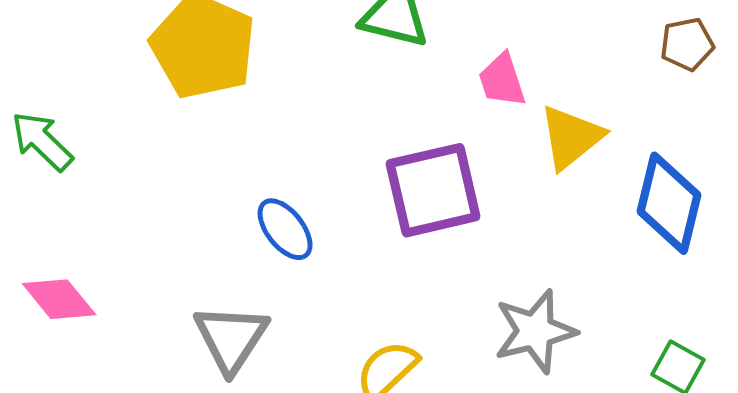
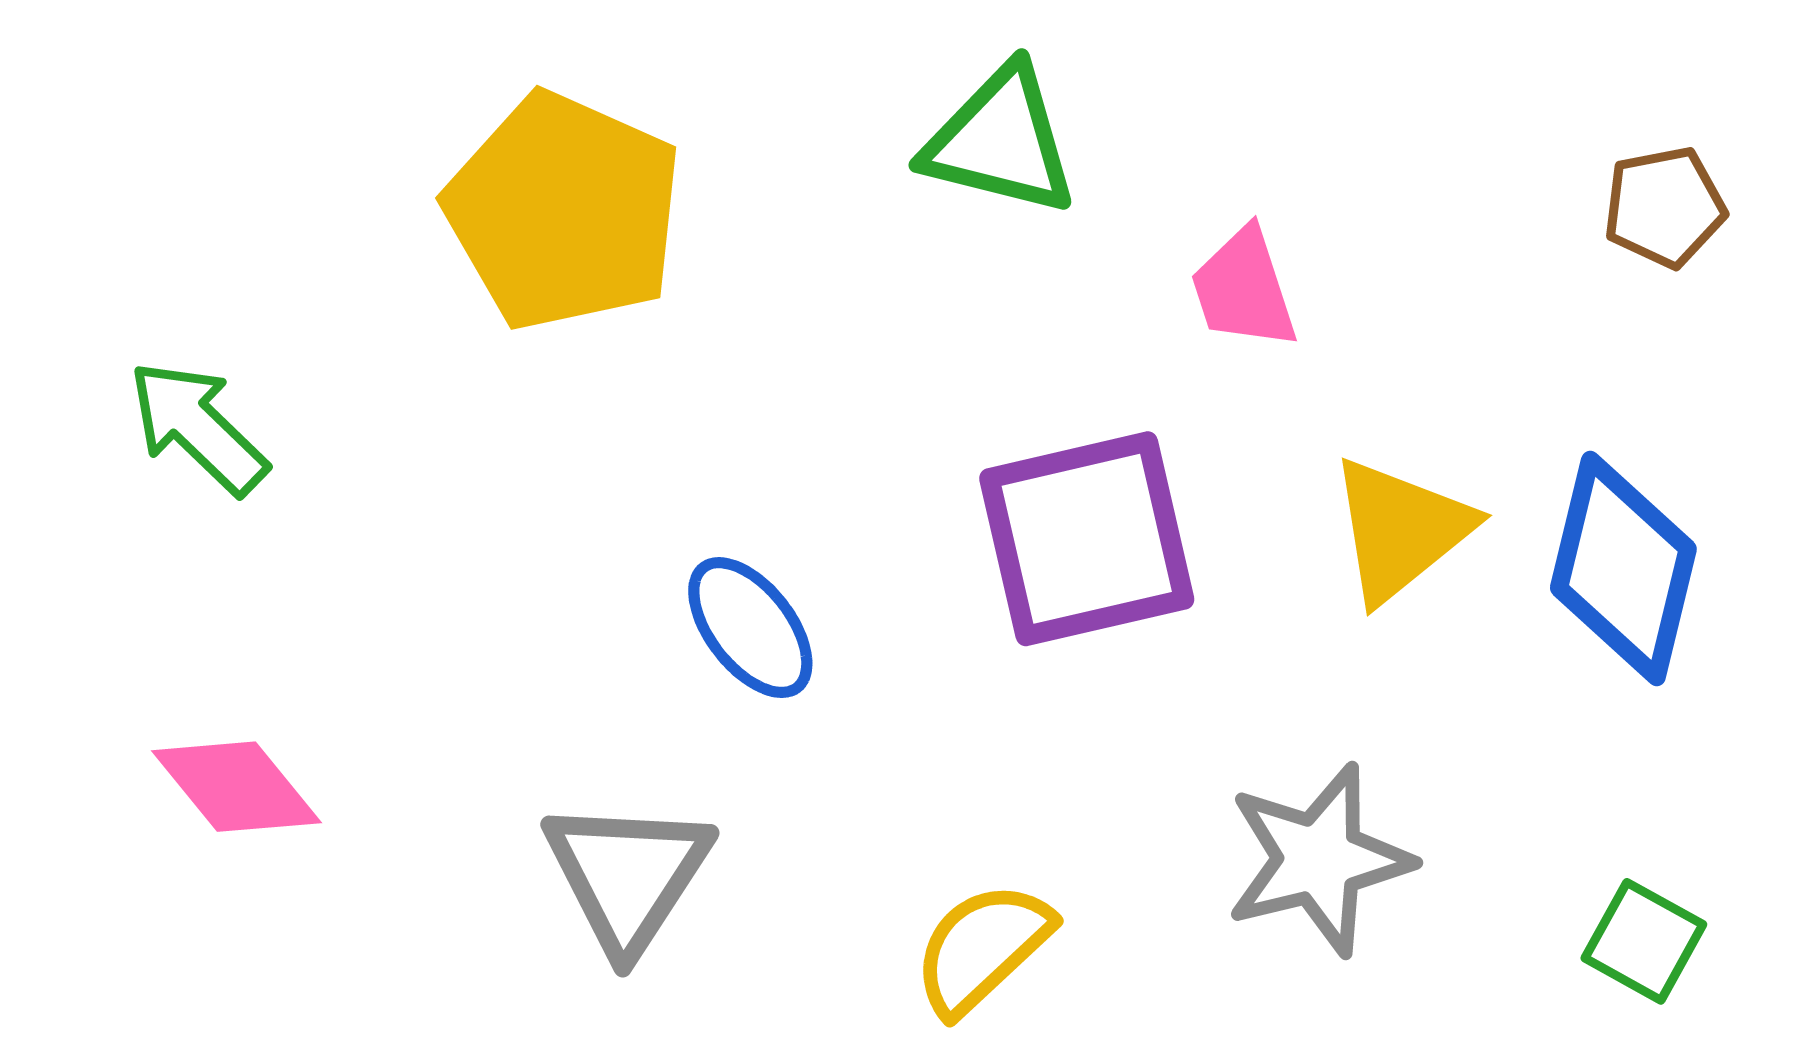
yellow triangle: (571, 137) -> (1401, 530), moved

